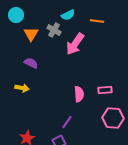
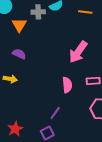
gray cross: (54, 30) -> (38, 12), moved, turned -32
pink arrow: (75, 44) -> (78, 52), moved

